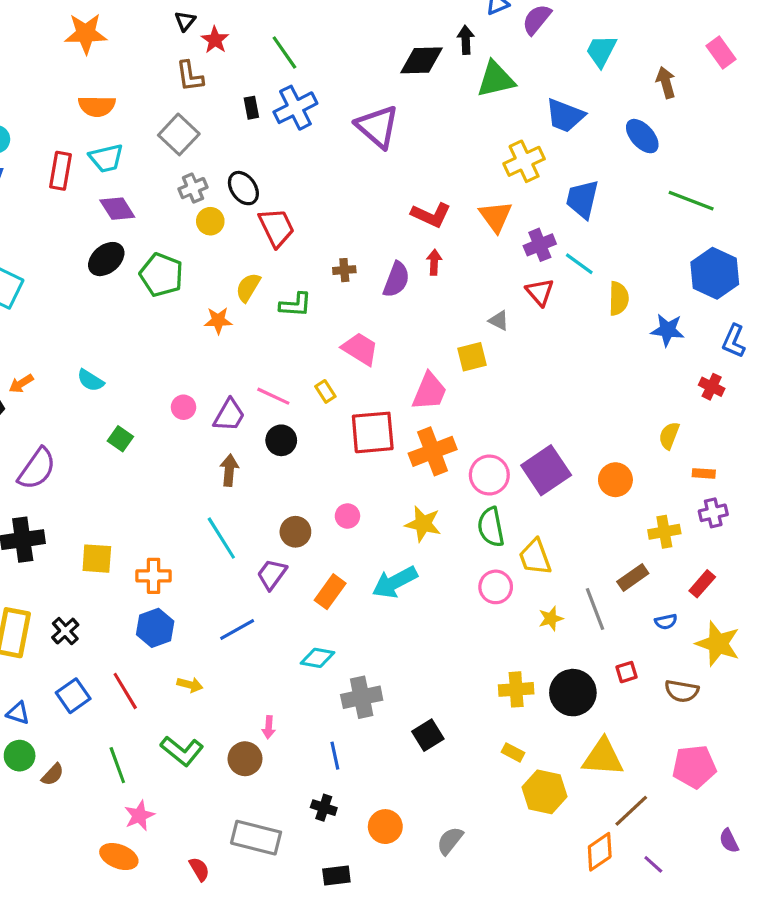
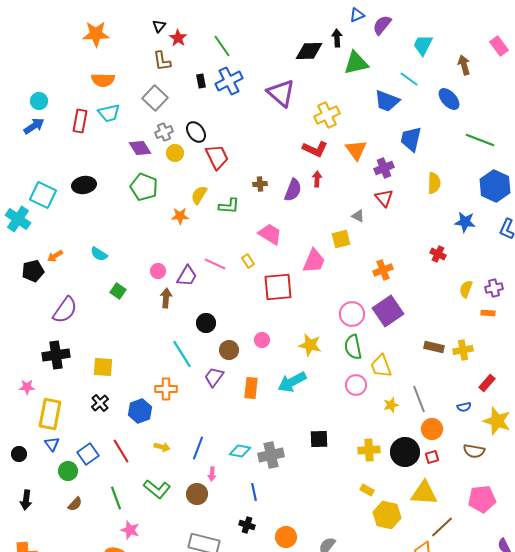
blue trapezoid: (565, 116) -> (387, 101), moved
yellow cross: (524, 161) -> (327, 115), moved
purple diamond: (117, 209) -> (140, 148), moved
black ellipse: (106, 259) -> (84, 185), moved, turned 30
cyan line: (579, 264) -> (409, 79), moved
yellow semicircle: (619, 298) -> (434, 183), moved
red cross: (712, 387) -> (438, 254), moved
black circle: (281, 440) -> (206, 323), moved
orange cross: (433, 451) -> (383, 270), moved, size x0.7
brown arrow: (229, 470) -> (166, 298), moved
orange circle: (615, 480) -> (432, 429), moved
purple cross: (713, 513) -> (494, 288), moved
orange cross: (154, 576) -> (166, 389), moved
brown rectangle: (633, 577) -> (434, 347), moved, turned 48
orange rectangle: (330, 592) -> (251, 388), turned -30
blue line: (237, 629) -> (198, 448), moved, turned -40
black cross: (65, 631) -> (100, 403), moved
cyan diamond: (318, 658) -> (240, 451), moved
red square: (626, 672) -> (432, 457), moved
blue triangle: (18, 713) -> (52, 444), moved, turned 35
black square: (428, 735) -> (319, 439), moved, turned 30
green circle: (20, 756) -> (68, 471), moved
pink star: (139, 816) -> (130, 530), turned -30

